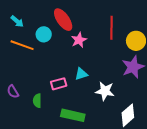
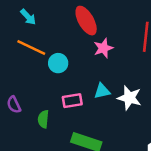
cyan circle: (44, 34) -> (58, 63), moved
white star: (105, 91) -> (129, 98), moved

